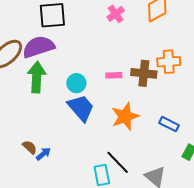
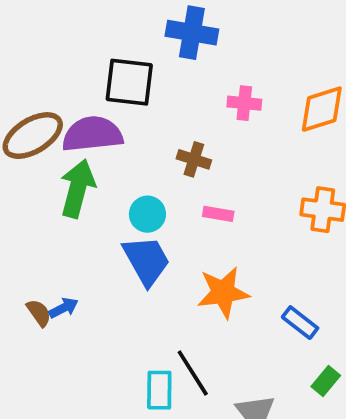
pink cross: (116, 14) -> (244, 103), turned 30
brown cross: (144, 73) -> (194, 159), moved, size x0.7
blue arrow: (43, 154) -> (64, 308), moved

